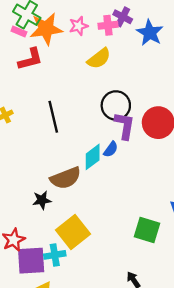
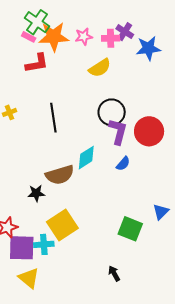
blue star: (150, 33) -> (148, 48), turned 30
blue semicircle: (111, 149) -> (123, 164), moved

